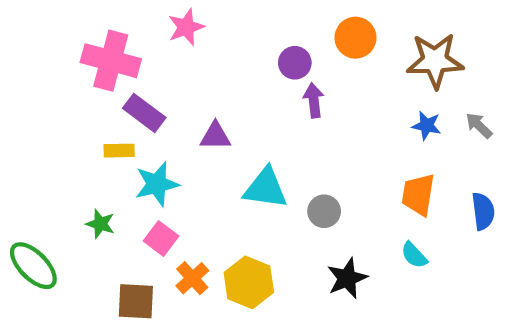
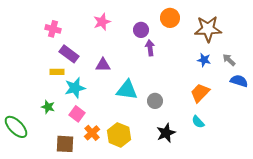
pink star: (186, 27) -> (102, 22), moved
pink cross: (111, 61) -> (53, 29), size x0.6
orange trapezoid: (418, 195) -> (200, 93), turned 35
blue semicircle: (483, 211) -> (239, 81), moved, turned -66

